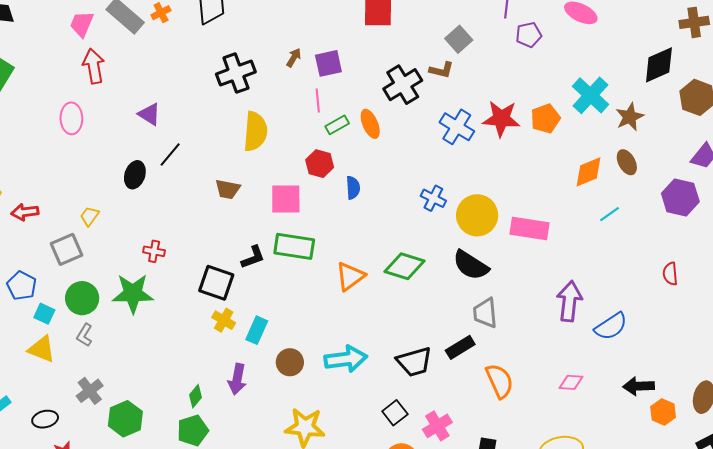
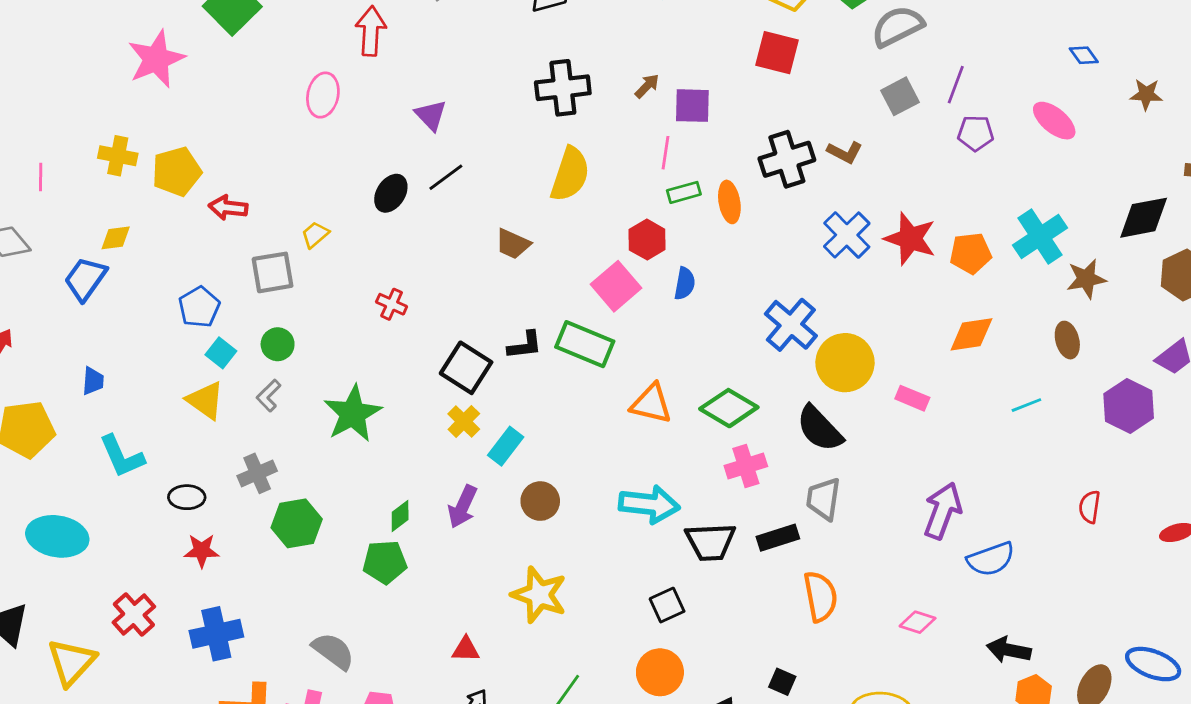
gray square: (459, 39) -> (900, 96), moved
orange diamond: (589, 172) -> (971, 334), moved
blue cross: (433, 198) -> (791, 325), size x1.5
pink square: (286, 199) -> (616, 286), moved, turned 36
pink rectangle: (530, 229) -> (912, 398), size x0.6
orange triangle: (350, 276) -> (651, 404), turned 36
green star: (133, 293) -> (353, 414), moved, turned 30
green circle: (82, 298) -> (278, 344), size x0.7
cyan arrow: (346, 359) -> (649, 504), moved
pink cross: (437, 426) -> (746, 466), moved

